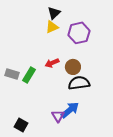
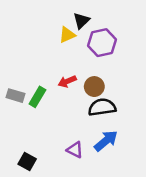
black triangle: (54, 13) -> (81, 21), moved
blue arrow: (70, 110) -> (106, 141), moved
purple triangle: (58, 116) -> (75, 150), turned -32

